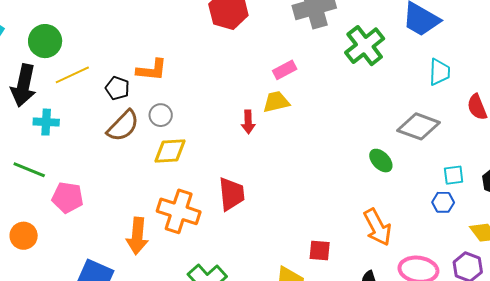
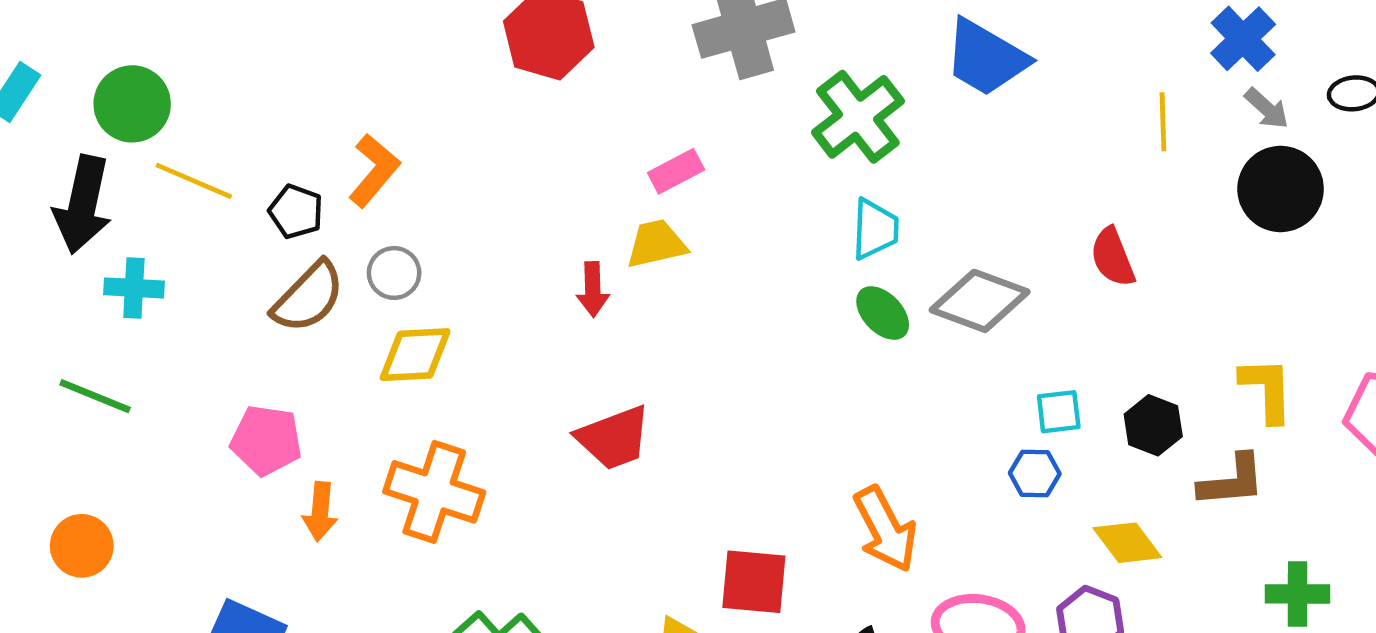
orange L-shape: (152, 70) -> (374, 170), turned -56
cyan trapezoid: (439, 72) -> (875, 229), moved
yellow line: (72, 75) -> (194, 181), turned 48
green ellipse: (381, 161) -> (883, 313), moved
red trapezoid: (231, 194) -> (614, 438), moved, turned 75
pink pentagon: (68, 197) -> (266, 440), moved
orange arrow: (137, 236) -> (320, 512), moved, size x0.7
red square: (320, 251) -> (754, 582), size x1.4

